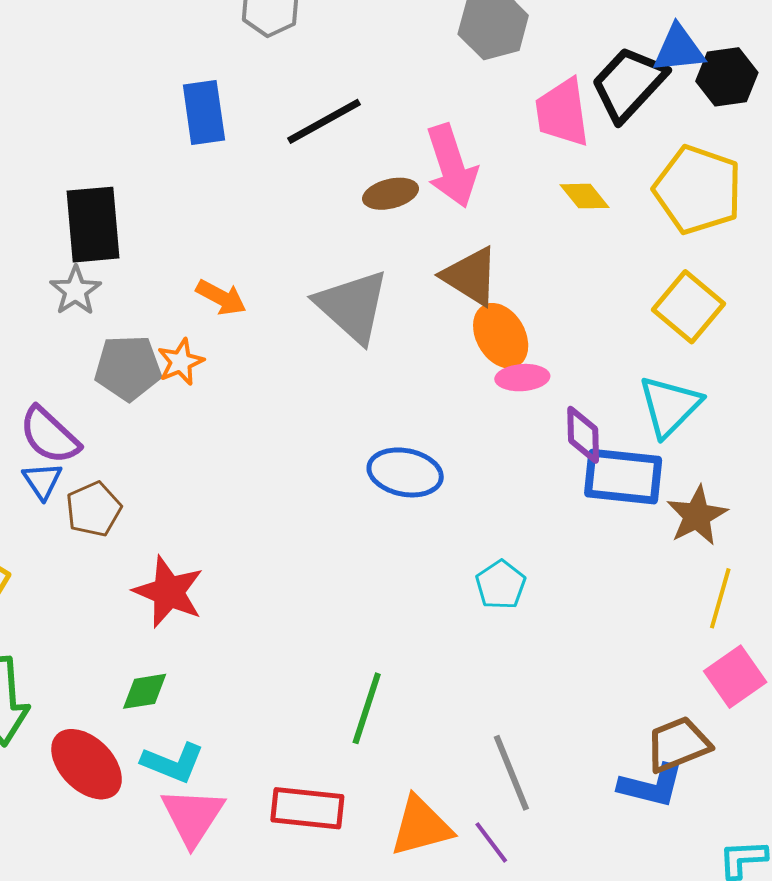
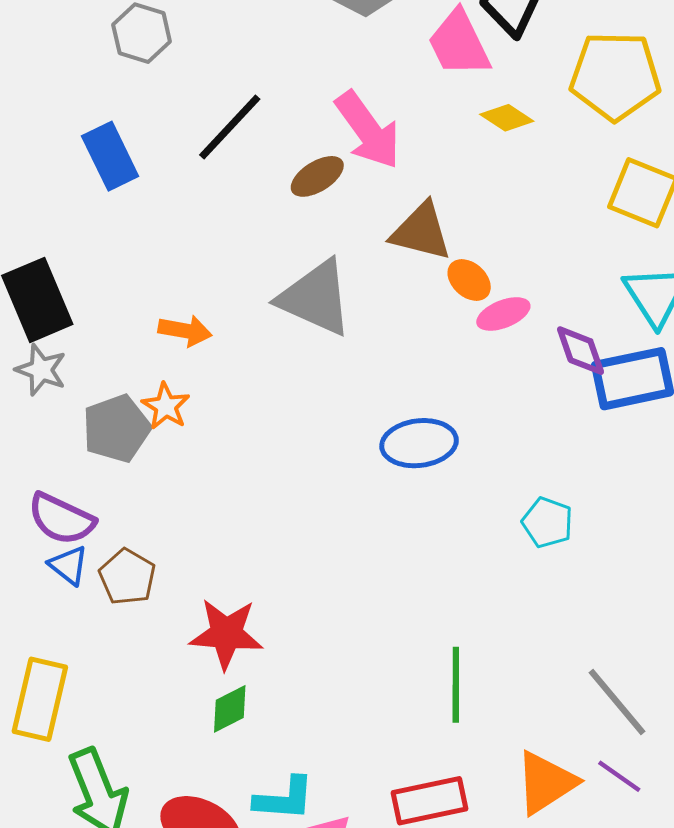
orange ellipse: (501, 336) -> (469, 280), size x0.7
green diamond: (145, 691) -> (230, 709), moved

